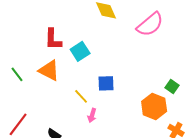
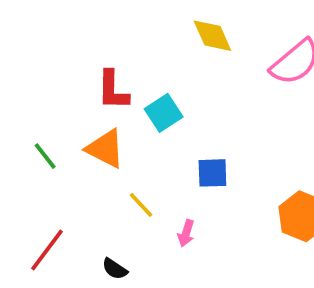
yellow line: (81, 96) -> (141, 205), moved

